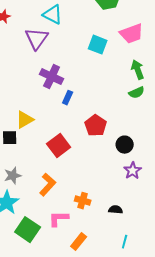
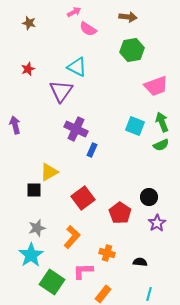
cyan square: (98, 45) -> (135, 126), moved
red pentagon: (96, 126) -> (120, 213), moved

